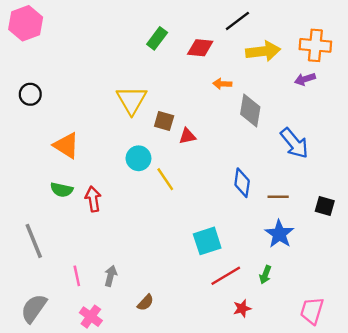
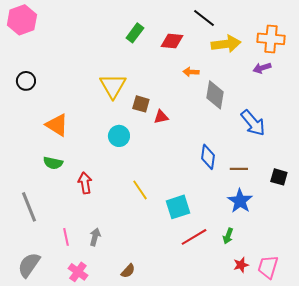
black line: (237, 21) -> (204, 18), turned 75
yellow line: (165, 179) -> (140, 190), moved
red arrow: (93, 199) -> (85, 183), moved
brown semicircle: (145, 303) -> (128, 271), moved
red star: (242, 308) -> (241, 265), moved

